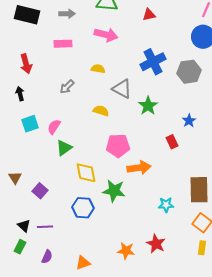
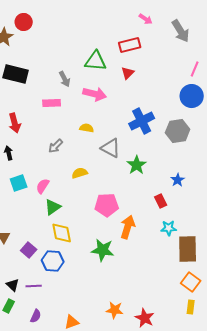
gray arrow: (67, 14) -> (65, 79), moved, turned 63
red triangle: (149, 15) -> (128, 73), moved, turned -32
yellow semicircle: (101, 111) -> (80, 173), moved, turned -35
orange arrow: (139, 168) -> (128, 227), turned -65
yellow diamond: (86, 173) -> (62, 233), moved
cyan star: (166, 205) -> (169, 228), moved
blue hexagon: (83, 208) -> (53, 261), moved
red star: (156, 244) -> (145, 318), moved

